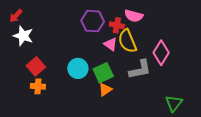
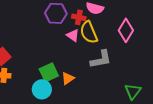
pink diamond: (161, 53) -> (126, 30), moved
cyan circle: (78, 68) -> (42, 89), moved
green square: (103, 73) -> (49, 72), moved

